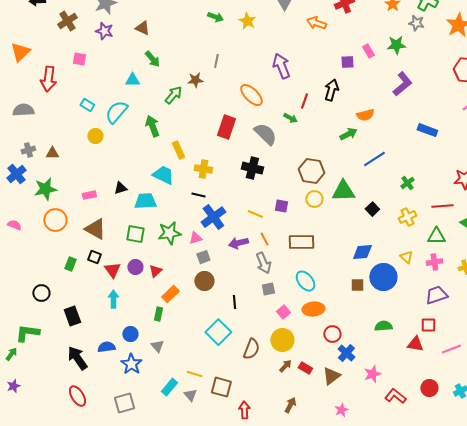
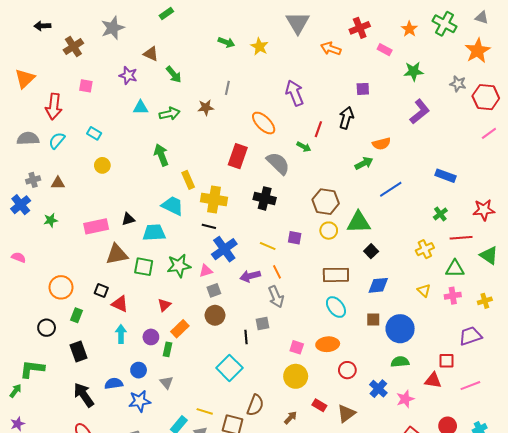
gray star: (416, 23) -> (458, 84), moved
purple star: (104, 31) -> (128, 75), moved
pink rectangle: (368, 51) -> (385, 50), moved, turned -32
green arrow: (152, 59) -> (174, 74), moved
green arrow: (173, 95) -> (170, 114), moved, turned 36
cyan semicircle: (116, 112) -> (57, 141), moved, size x0.7
blue rectangle: (427, 130) -> (446, 176), moved
yellow cross: (203, 169) -> (214, 200), size x1.4
green cross: (407, 183) -> (440, 214), moved
green star: (45, 189) -> (51, 220), size x0.6
pink rectangle: (89, 195) -> (96, 226), size x1.6
black square: (372, 209) -> (371, 251), moved
orange circle: (55, 220) -> (61, 287), moved
brown triangle: (95, 229) -> (117, 254), moved, turned -40
brown rectangle: (301, 242) -> (336, 275), moved
green rectangle: (70, 264) -> (76, 315), moved
purple circle: (135, 267) -> (151, 337), moved
red triangle: (112, 270) -> (120, 304), turned -30
blue circle: (383, 277) -> (400, 329), moved
cyan ellipse: (305, 281) -> (336, 307), moved
gray square: (268, 289) -> (263, 324), moved
purple trapezoid: (436, 295) -> (470, 336), moved
pink square: (283, 312) -> (297, 347), turned -32
brown semicircle: (251, 349) -> (255, 405), moved
blue cross: (346, 353) -> (378, 389), moved
blue star: (131, 364) -> (140, 401), turned 30
brown arrow: (285, 366) -> (290, 418), moved
pink star: (372, 374) -> (405, 399), moved

